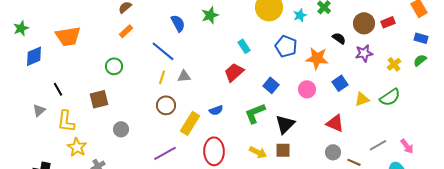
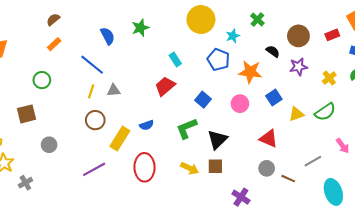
cyan star: (300, 15) -> (233, 36), moved
red rectangle: (388, 22) -> (332, 35), moved
pink arrow: (407, 146) -> (343, 146), moved

